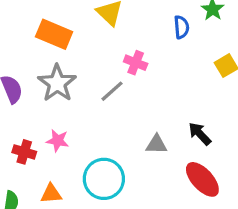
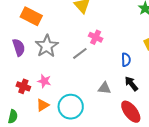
blue semicircle: (181, 27) -> (126, 60), moved
orange rectangle: (54, 34) -> (31, 16), moved
orange triangle: (51, 194) -> (43, 105), moved, turned -32

